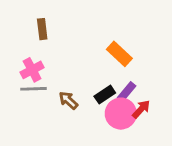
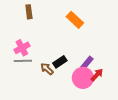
brown rectangle: (42, 29) -> (29, 12), moved
orange rectangle: (119, 54) -> (75, 20), moved
black rectangle: (105, 95) -> (60, 62), moved

